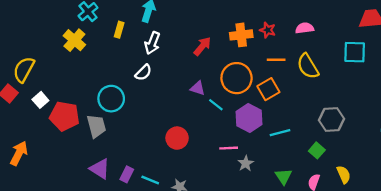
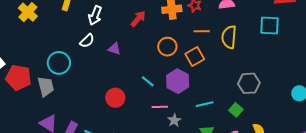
yellow semicircle: (308, 66) -> (229, 37), turned 35
orange circle: (237, 78) -> (167, 47), size x0.7
purple triangle: (198, 88) -> (114, 49), moved
cyan line: (216, 105) -> (148, 81), moved
cyan line: (280, 133) -> (205, 104), moved

